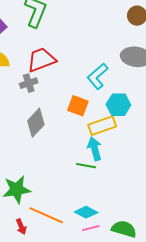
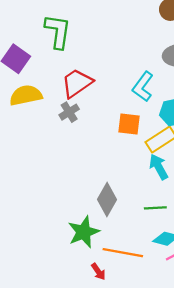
gray diamond: (36, 123) -> (107, 199), moved
green line: (86, 166) -> (155, 208), moved

